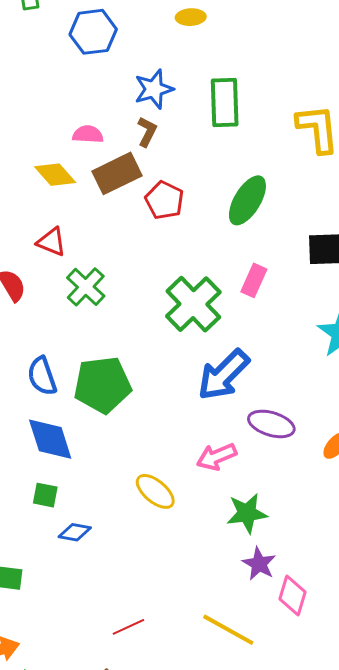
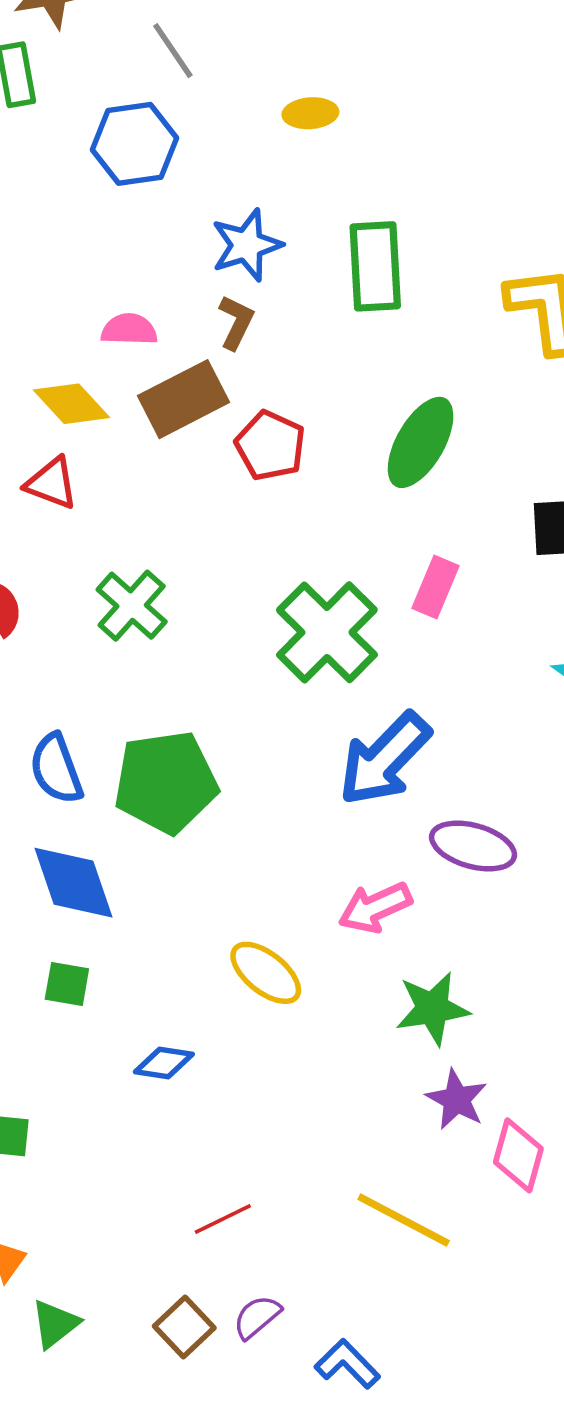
red triangle: (51, 242) -> (51, 483), moved
blue diamond: (75, 532) -> (164, 1063), moved

